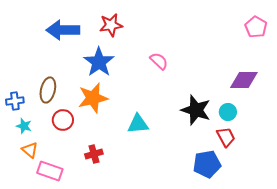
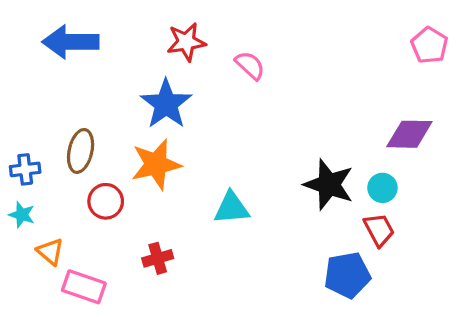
blue arrow: (63, 30) -> (70, 42), moved
pink semicircle: (159, 61) -> (250, 65), moved
cyan star: (24, 126) -> (22, 215), moved

